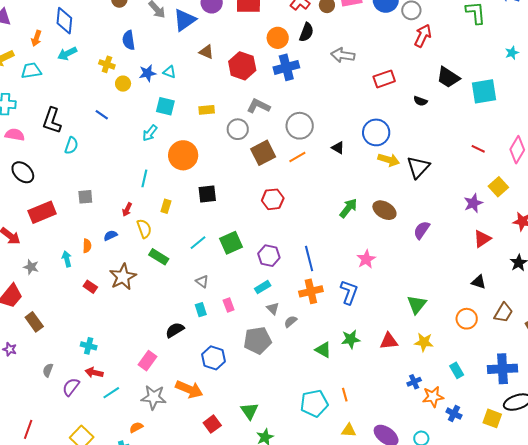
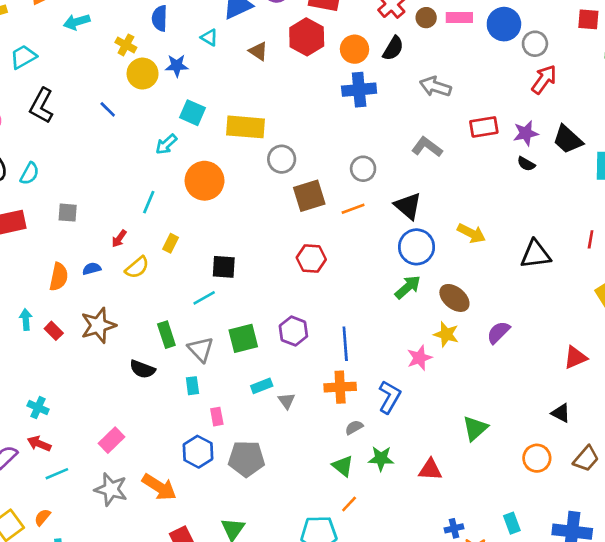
red hexagon: (242, 66) -> (307, 37), moved
cyan trapezoid: (31, 71) -> (23, 57), moved, turned -30
cyan triangle: (169, 72) -> (209, 37), moved
yellow circle: (123, 84) -> (143, 74), size x1.5
gray L-shape: (258, 106) -> (427, 147), moved
yellow rectangle: (207, 110) -> (245, 127), size x1.8
gray circle: (300, 126) -> (363, 169), size x0.7
blue circle: (376, 132) -> (417, 247), moved
cyan semicircle: (71, 146) -> (30, 173), moved
black triangle: (338, 148) -> (408, 206), size x1.6
red line: (478, 149) -> (591, 239), turned 64
black triangle: (418, 167) -> (536, 254), moved, turned 30
black square: (207, 194) -> (224, 267), moved
purple star: (473, 203) -> (526, 133), moved
yellow semicircle: (144, 229) -> (137, 267), turned 60
green square: (231, 243) -> (243, 338), moved
orange semicircle: (87, 246) -> (59, 277), size x1.5
green rectangle: (159, 257) -> (166, 335), moved, turned 30
cyan arrow: (67, 259) -> (26, 320), moved
gray triangle: (202, 281) -> (201, 349), size x1.5
cyan rectangle: (263, 287) -> (262, 386), moved
pink rectangle: (229, 305) -> (217, 417), moved
gray semicircle: (291, 322) -> (354, 427), moved
black semicircle: (175, 330) -> (142, 369), moved, turned -138
gray pentagon: (258, 340) -> (246, 459), moved
yellow star: (424, 342) -> (446, 334), moved
orange line: (345, 395) -> (349, 504), moved, turned 48
orange semicircle: (136, 427) -> (42, 517), moved, turned -32

